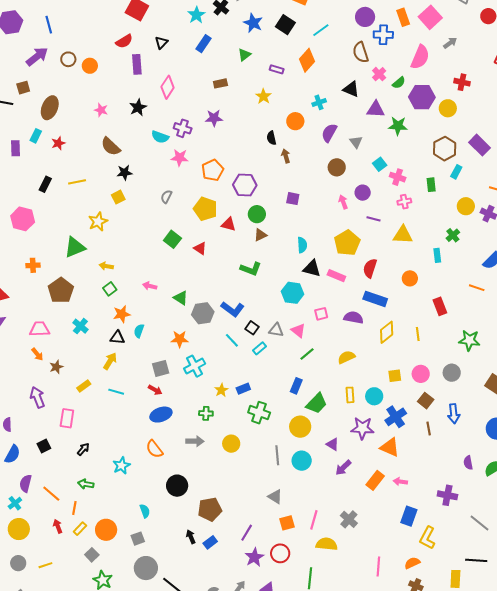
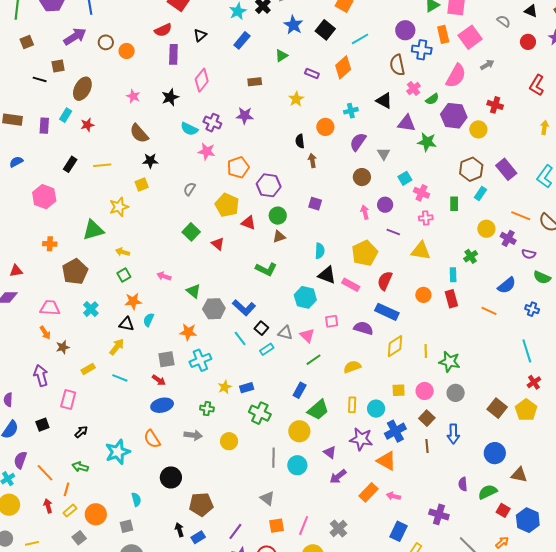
red rectangle: (440, 306) -> (451, 299), moved
green star: (469, 340) -> (449, 362), moved
cyan star: (121, 466) -> (118, 452), size x1.4

